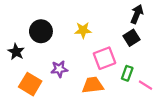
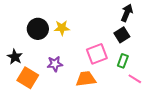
yellow star: (83, 30) -> (62, 28), moved
black star: (16, 52) -> (15, 57), moved
green rectangle: (127, 73) -> (123, 61), moved

